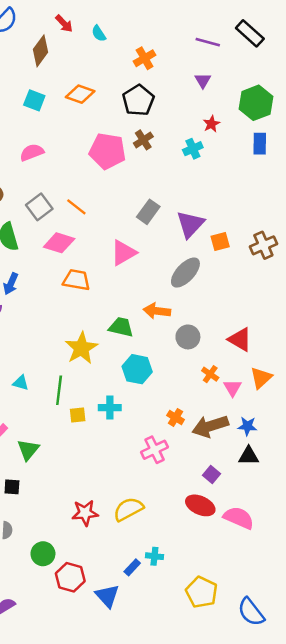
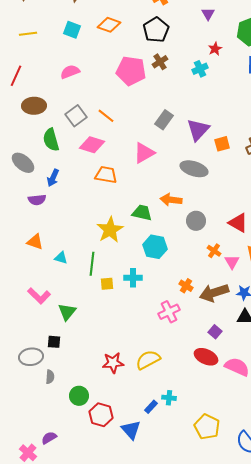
gray ellipse: (185, 273) -> (194, 169), turned 64

